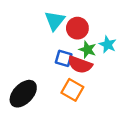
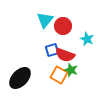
green star: (87, 50) -> (71, 70), moved
blue square: (64, 58) -> (52, 50), turned -32

